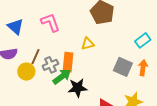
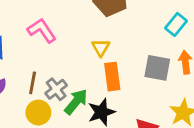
yellow triangle: (88, 44) -> (101, 48), turned -32
orange rectangle: (68, 62) -> (112, 77), moved
yellow circle: (26, 72) -> (38, 113), moved

